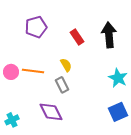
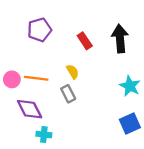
purple diamond: (51, 112) -> (30, 109), moved
cyan cross: (12, 120) -> (44, 135), moved, turned 32

